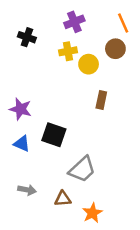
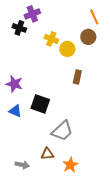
purple cross: (74, 22) -> (32, 14), moved
yellow cross: (68, 51) -> (51, 39), turned 32
gray arrow: (27, 190) -> (22, 165), moved

